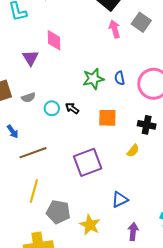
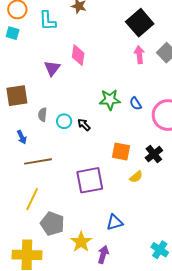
blue semicircle: (120, 78) -> (136, 104), turned -32
gray semicircle: (28, 97) -> (43, 115), moved, turned 104
orange square: (107, 118) -> (121, 152), moved
black cross: (147, 125) -> (154, 154), turned 30
purple arrow: (133, 232) -> (103, 255), moved

